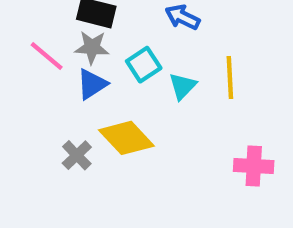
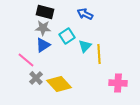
pink line: (47, 56) -> (26, 60), moved
yellow line: (230, 78) -> (99, 54), moved
yellow diamond: (126, 138) -> (59, 84), moved

